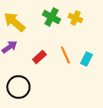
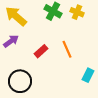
cyan rectangle: (86, 59) -> (88, 75), moved

